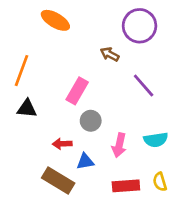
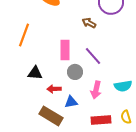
purple line: (144, 85) -> (93, 56), moved
pink rectangle: (77, 91) -> (65, 50), turned -30
black triangle: (27, 109) -> (35, 73), moved

